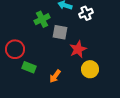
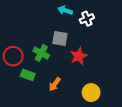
green cross: (42, 19) -> (41, 53), moved, turned -35
yellow circle: (90, 69) -> (91, 93), moved

